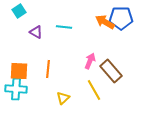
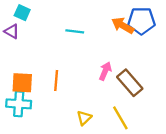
cyan square: (19, 11) -> (22, 13), turned -32
purple triangle: (36, 32) -> (12, 31), moved
yellow line: (94, 90) -> (120, 118), moved
yellow triangle: (63, 98) -> (84, 118), moved

